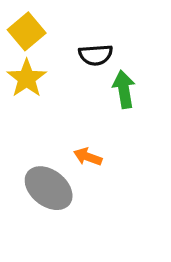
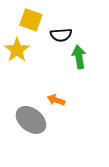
yellow square: (27, 31) -> (31, 20), moved, turned -30

